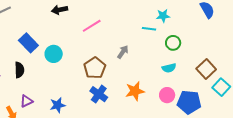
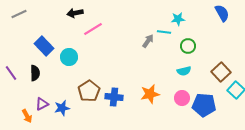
pink line: (92, 26) -> (93, 29), moved
gray arrow: (123, 52) -> (148, 41), moved
brown pentagon: (95, 68) -> (89, 91), moved
blue cross: (99, 94) -> (114, 97), turned -30
blue star: (58, 105) -> (62, 108), moved

